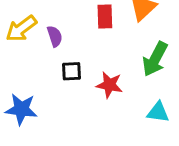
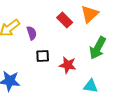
red rectangle: (105, 16) -> (65, 20), turned -42
cyan triangle: (158, 112) -> (91, 86), moved

